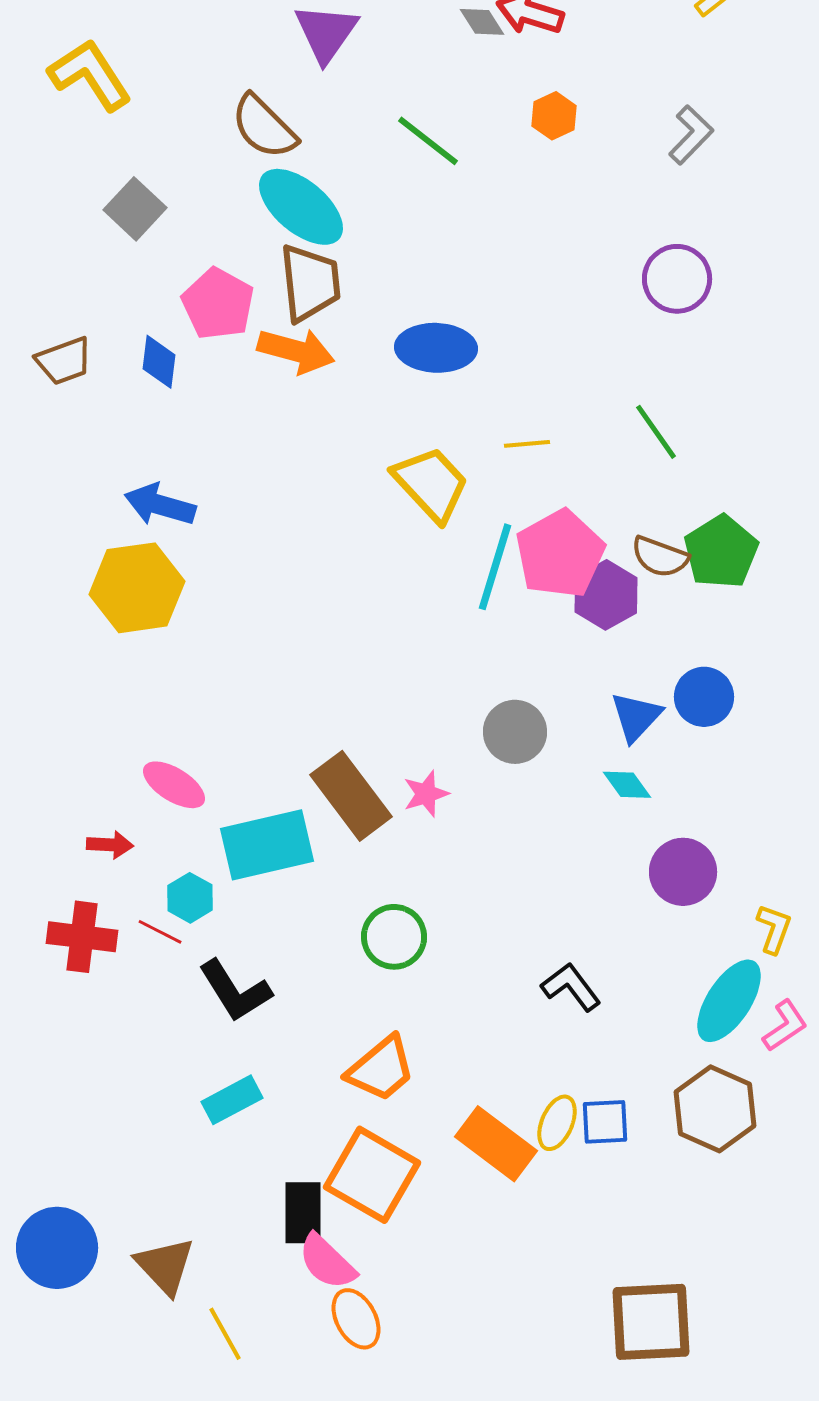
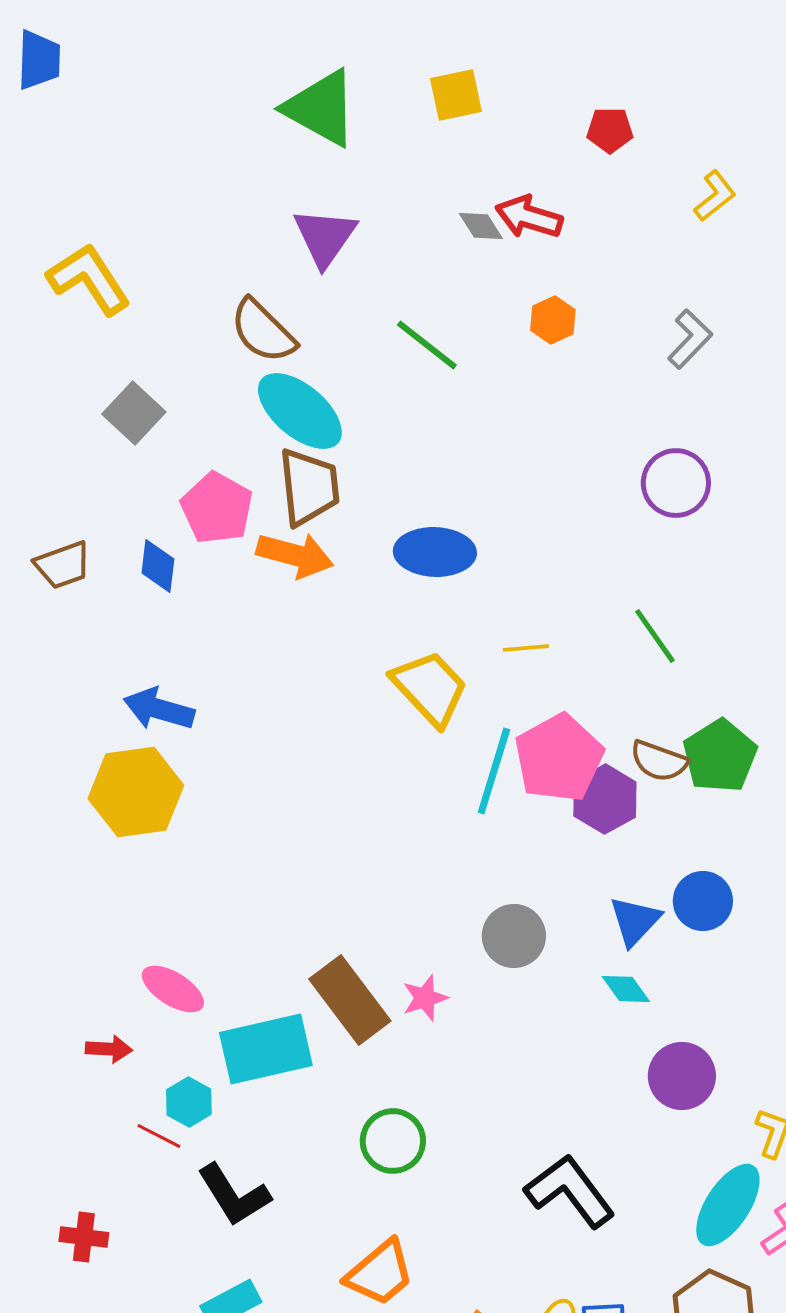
red cross: (82, 937) -> (84, 1237), moved, size x0.7
black L-shape: (571, 987) -> (570, 1191), size x1.5

